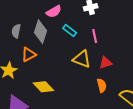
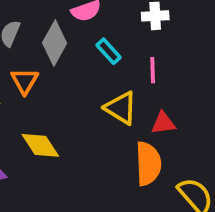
orange triangle: (29, 55) -> (25, 81), turned -42
orange semicircle: (102, 86) -> (148, 164), size x1.6

